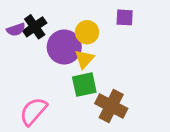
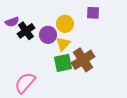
black cross: (35, 27) -> (26, 31), moved
purple circle: (64, 47) -> (48, 35), size x0.7
brown cross: (111, 106) -> (83, 60), moved, turned 30

